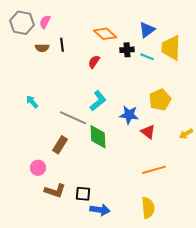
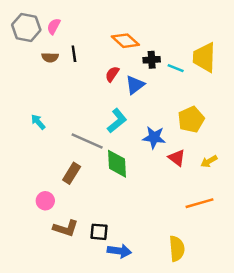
blue triangle: (147, 30) -> (135, 85), moved
yellow arrow: (186, 134) -> (209, 161), moved
orange line: (154, 170) -> (199, 203), moved

